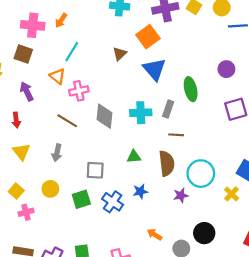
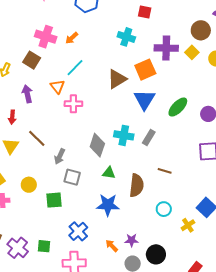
brown triangle: (120, 54) -> (117, 79), size x1.5
green ellipse: (191, 89) -> (178, 107), moved, turned 45
gray diamond: (104, 116) -> (97, 145), moved
brown line: (67, 121) -> (37, 138), moved
brown line: (176, 135) -> (165, 171), moved
gray arrow: (57, 153) -> (60, 156), moved
cyan circle: (201, 174) -> (164, 209), moved, size x0.6
blue star: (140, 191) -> (108, 205), size x1.6
purple star: (181, 195) -> (132, 240), moved
blue cross: (113, 202) -> (78, 231), moved

